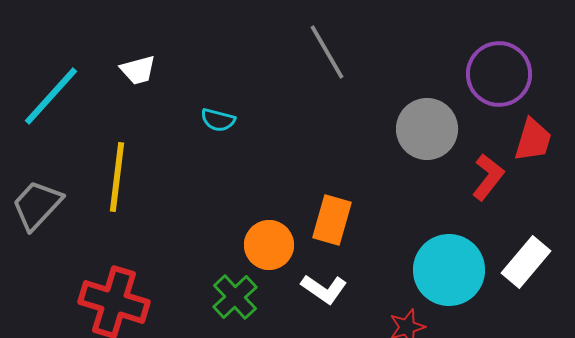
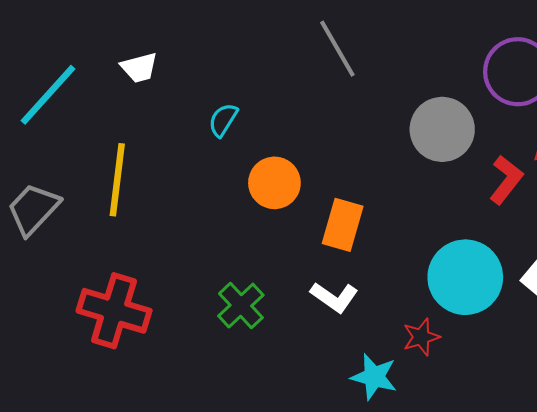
cyan semicircle: (218, 120) -> (223, 120), turned 108
orange circle: (269, 245) -> (274, 183), moved

